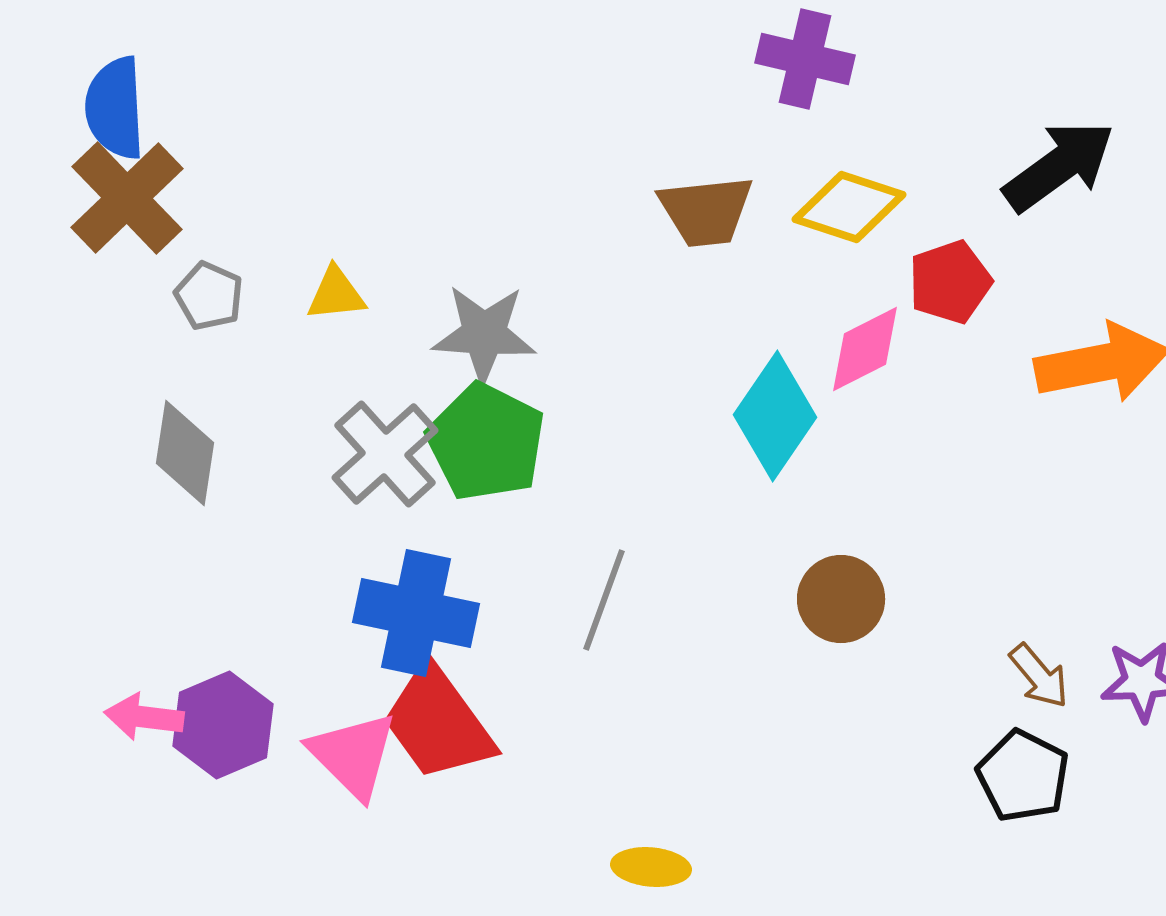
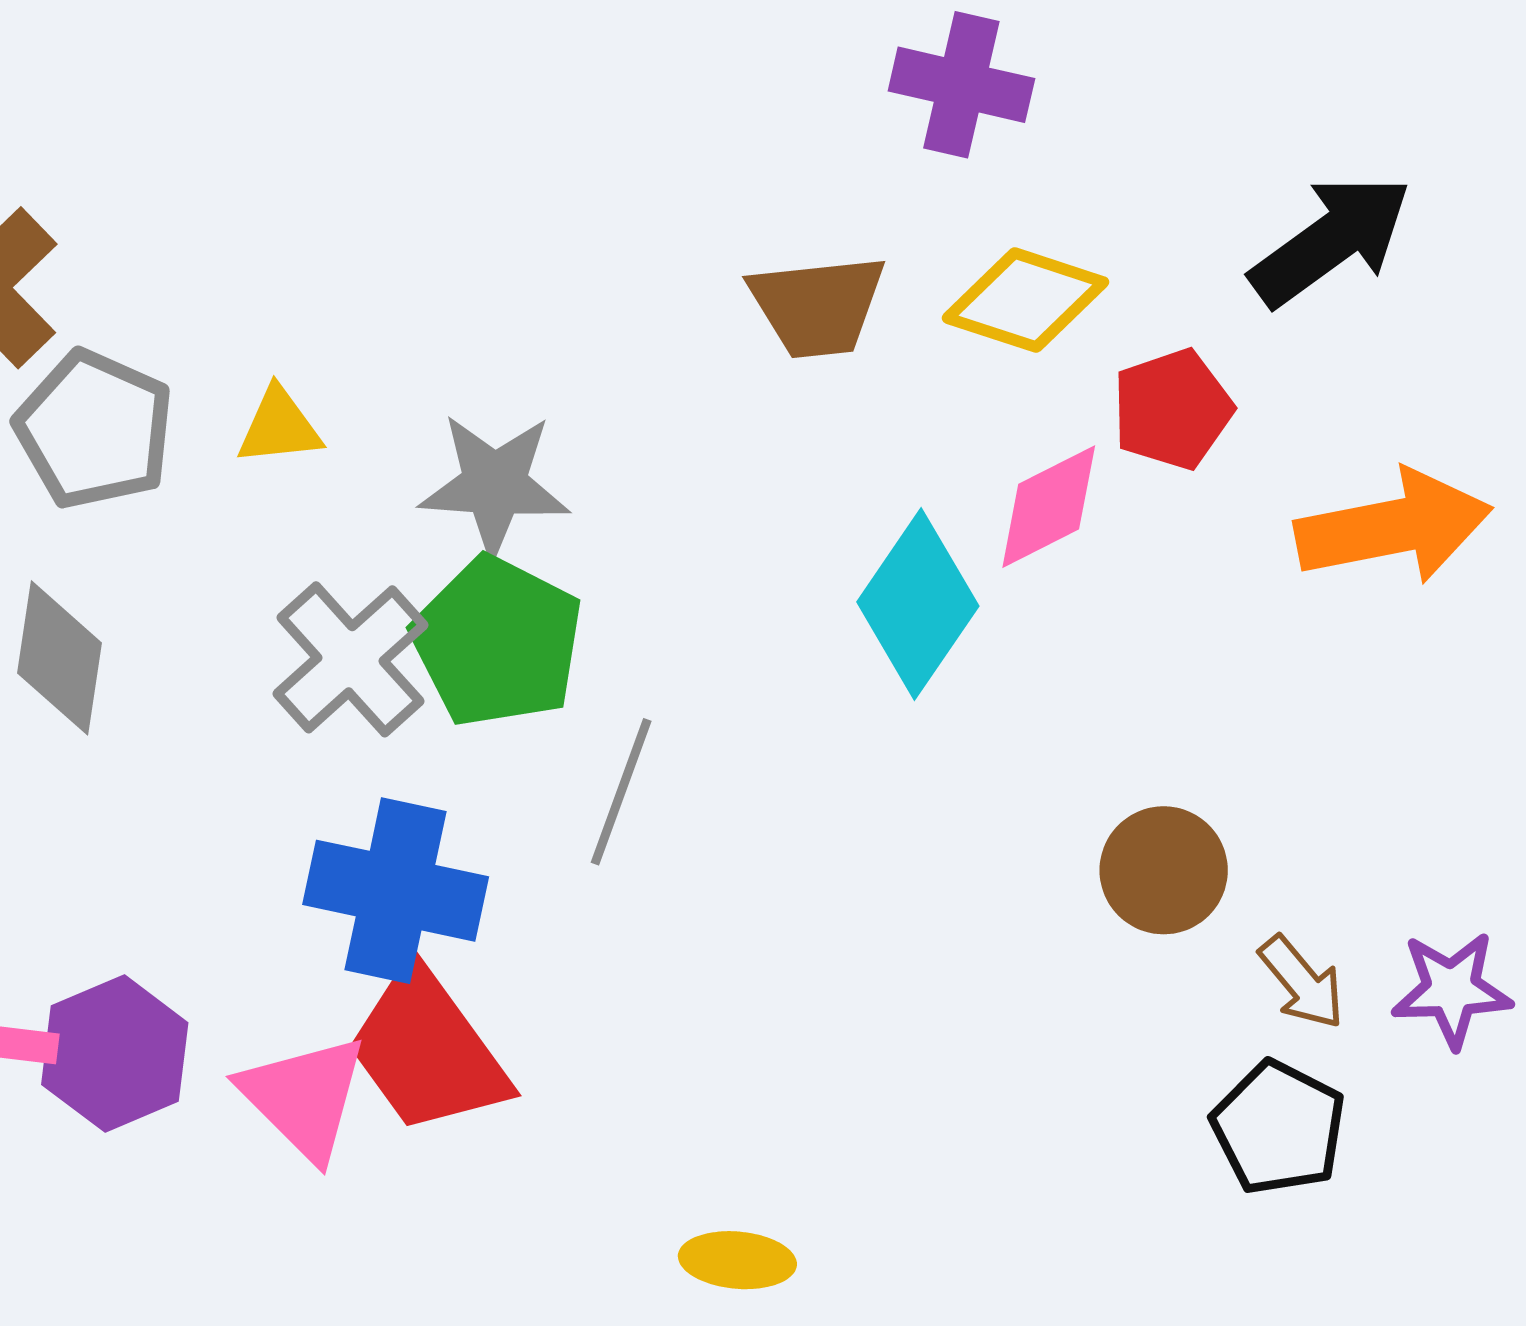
gray pentagon: (209, 296) -> (94, 430), size x1.6
brown circle: (841, 599) -> (1164, 870), moved
gray line: (604, 600) -> (621, 792), moved

